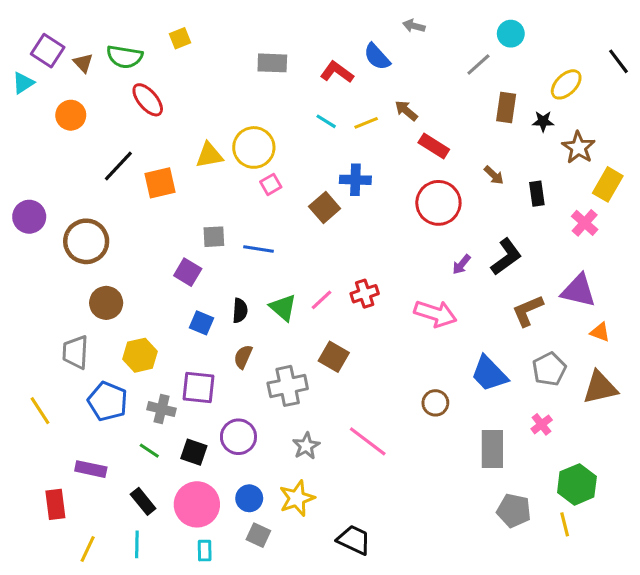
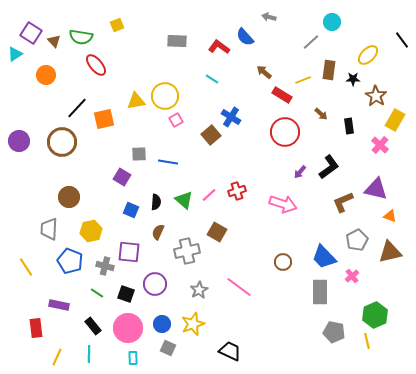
yellow line: (366, 123) -> (303, 80), moved
blue cross: (355, 180) -> (231, 117), turned 30
brown circle: (86, 241) -> (62, 142), moved
blue trapezoid: (489, 374) -> (324, 257), moved

